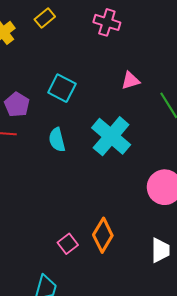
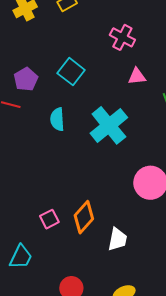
pink cross: (107, 22) -> (122, 37), moved
white trapezoid: (160, 250) -> (117, 239), moved

